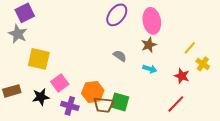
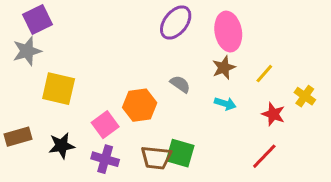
gray star: (18, 34) -> (27, 51), turned 30
yellow line: (190, 48) -> (264, 74), moved
pink square: (60, 83) -> (105, 125), moved
orange hexagon: (93, 92) -> (140, 105), moved

